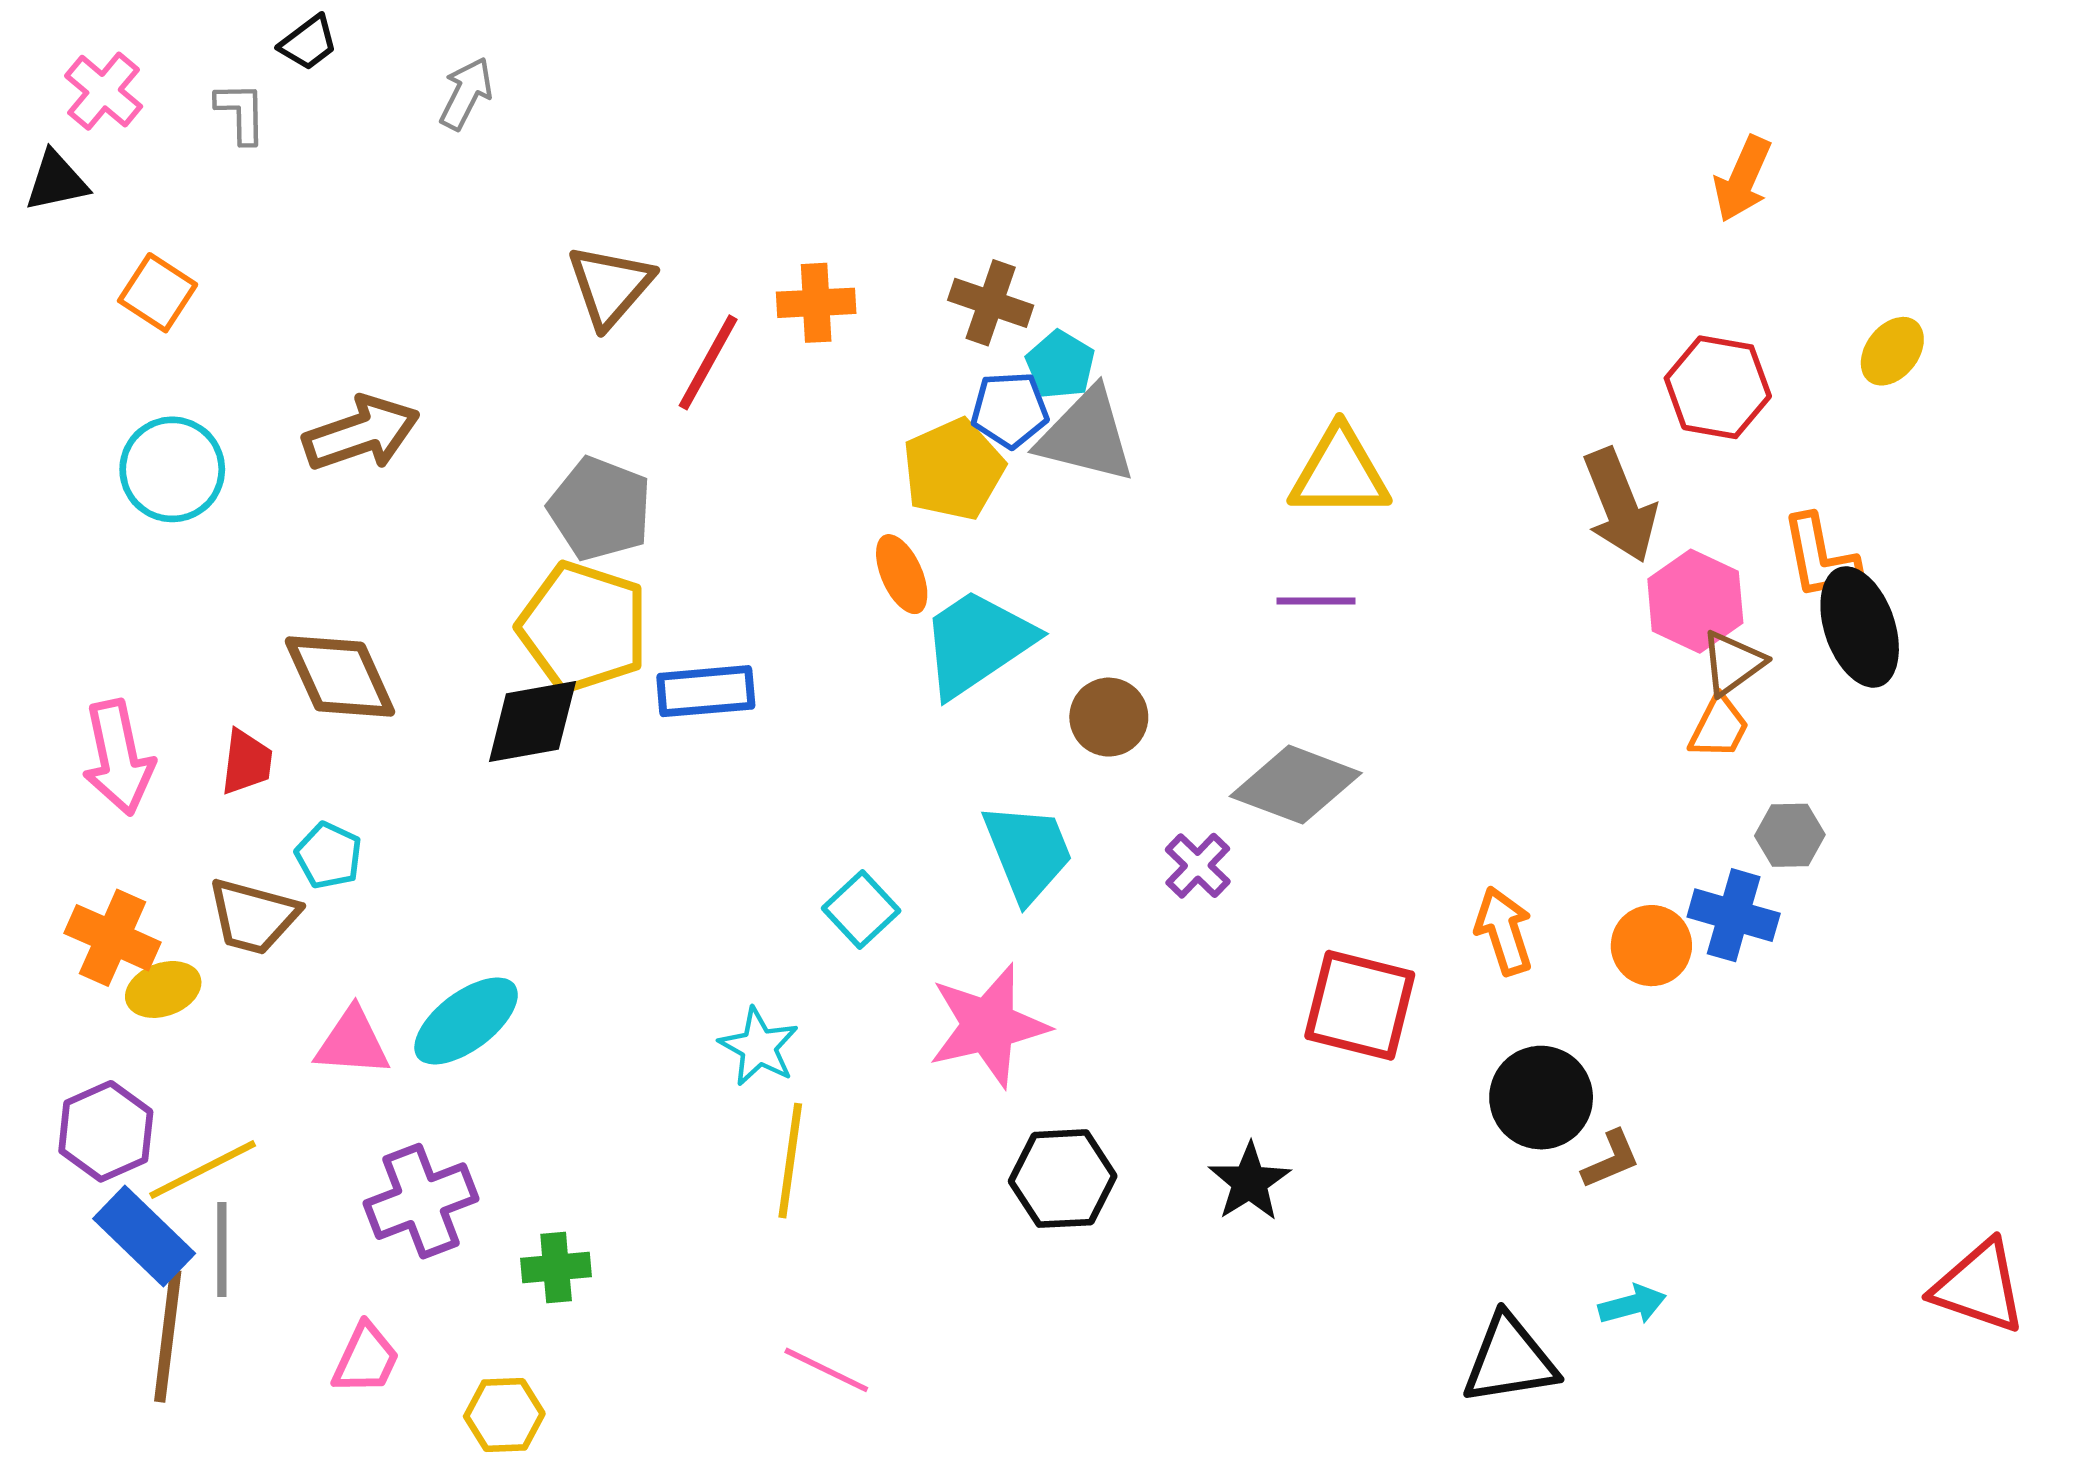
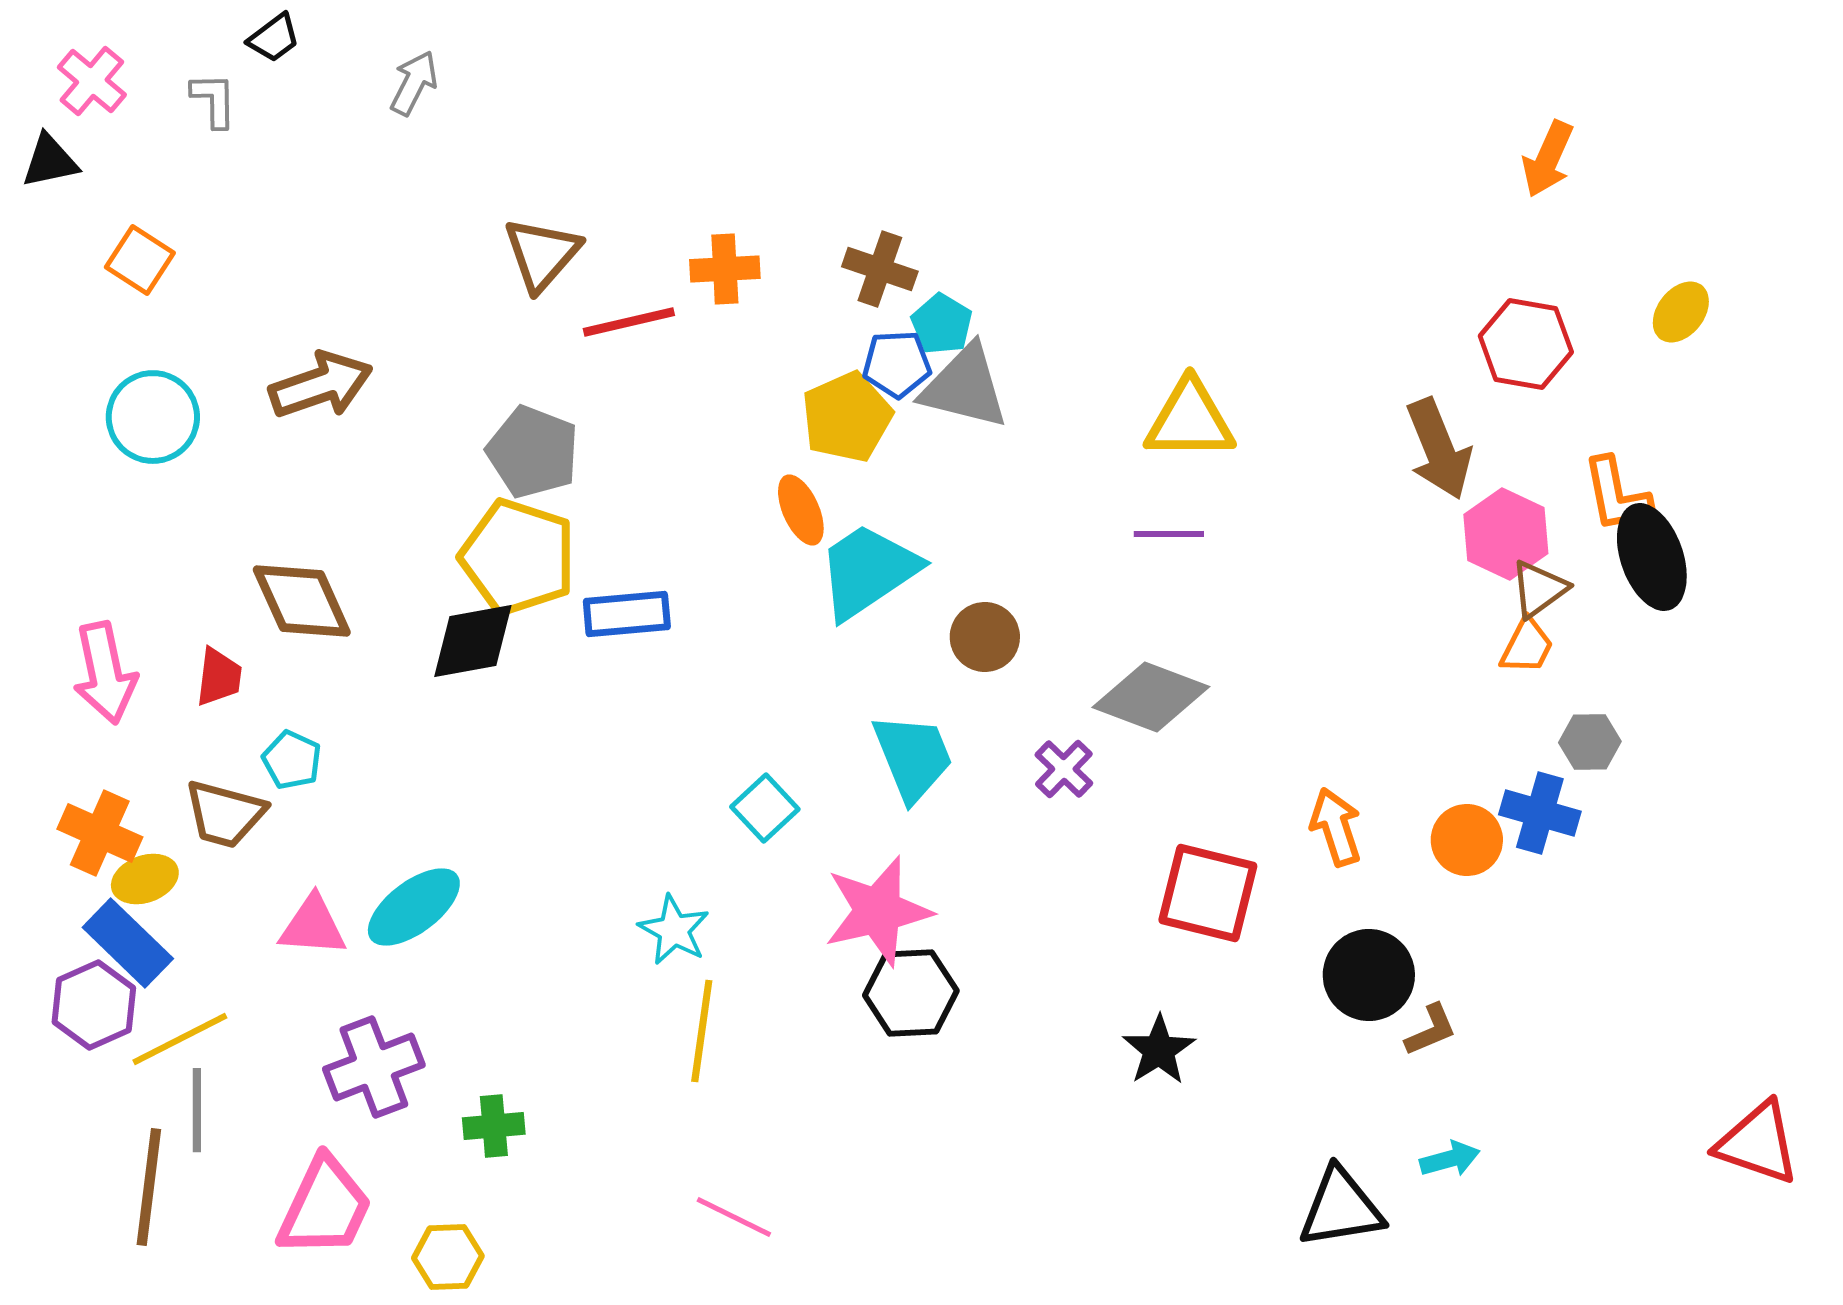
red line: (708, 362) -> (629, 322), turned 48
black hexagon: (1063, 1179) -> (911, 993), moved
black star: (1250, 1182) -> (1159, 1050), moved
blue rectangle: (144, 1236) -> (128, 943), moved
pink trapezoid: (366, 1359) -> (325, 1207), size x1.6

